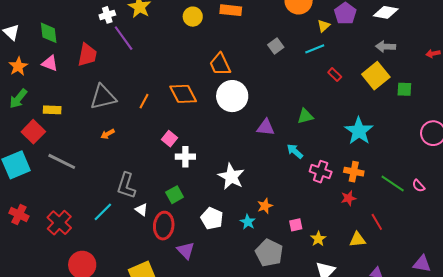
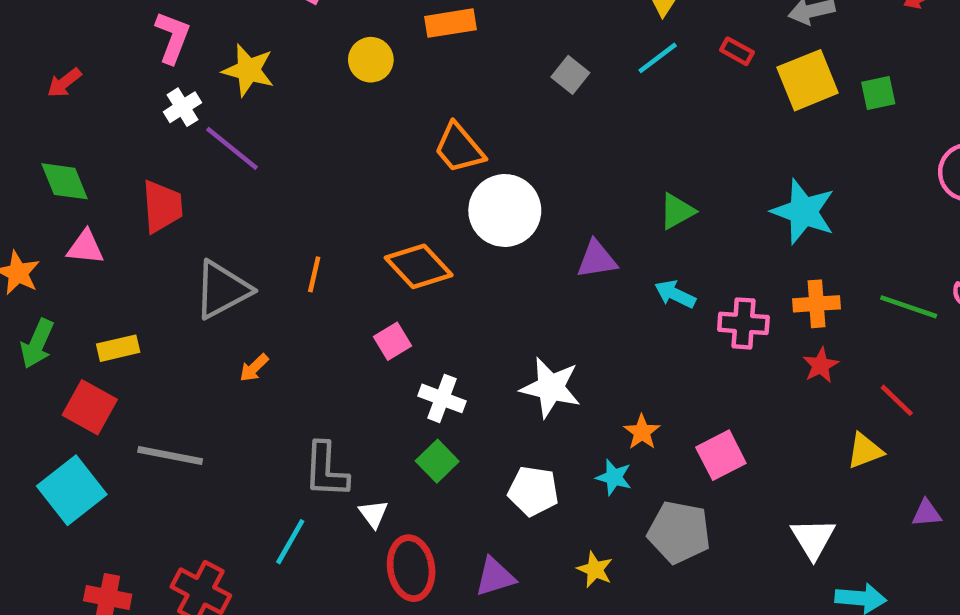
red rectangle: (335, 75) -> (737, 51), moved
yellow square: (376, 76) -> (808, 80), turned 32
orange diamond: (183, 94) -> (419, 266), moved
pink square: (169, 139) -> (393, 341), turned 35
white cross: (185, 157) -> (442, 398), moved, turned 36
white triangle: (141, 210) -> (374, 514), turned 32
pink square: (296, 225) -> (721, 455), size x1.5
red ellipse: (164, 226) -> (411, 568), moved
yellow star: (318, 239) -> (595, 569), moved
purple triangle: (186, 250) -> (495, 577), turned -48

